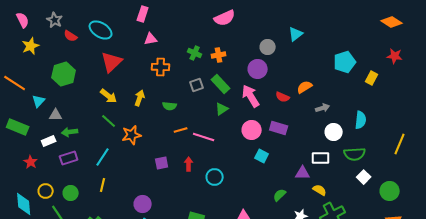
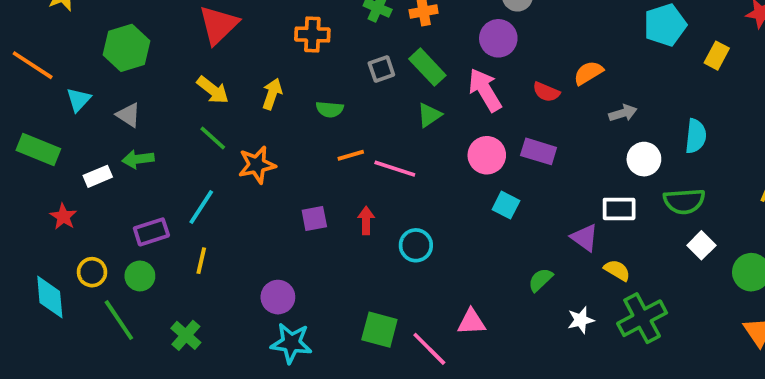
gray triangle: (56, 115) -> (128, 115), moved, turned 32
purple rectangle: (69, 158) -> (151, 232), moved
purple triangle: (303, 173) -> (585, 238), turned 35

